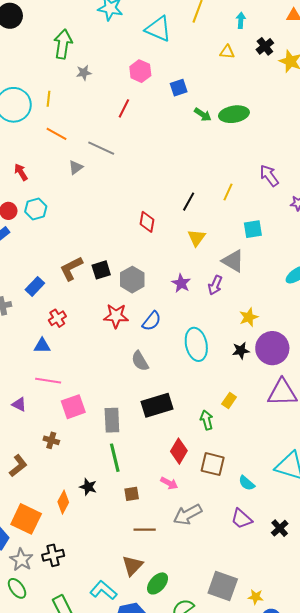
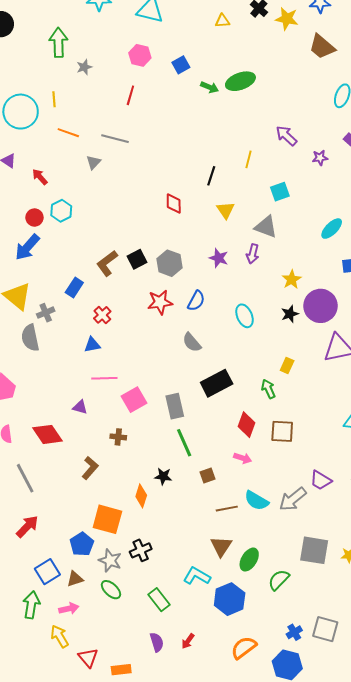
cyan ellipse: (196, 344) -> (245, 316), size x0.7
cyan semicircle: (247, 483) -> (256, 501), moved, size x1.4
gray arrow: (188, 514) -> (293, 499), moved

